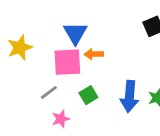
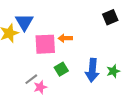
blue triangle: (75, 33) -> (24, 22), moved
gray line: (49, 92) -> (31, 79), moved

